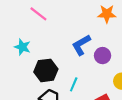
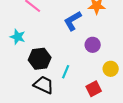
blue L-shape: (81, 45) -> (73, 21), moved

